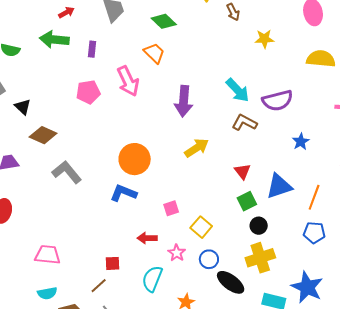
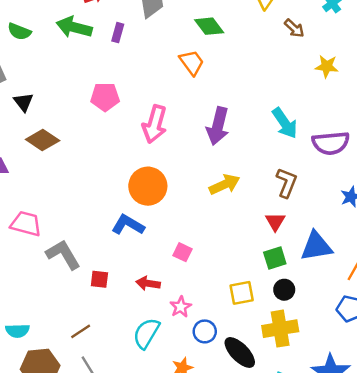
brown arrow: (233, 12) -> (294, 28), turned -30
purple rectangle: (92, 49) -> (118, 33), moved
pink arrow: (128, 81) -> (155, 124), moved, turned 32
brown L-shape: (244, 123) -> (287, 183), moved, turned 75
gray L-shape: (67, 172) -> (63, 255), moved
pink square: (171, 208) -> (182, 252), turned 35
yellow square: (201, 227) -> (242, 293), moved, turned 30
pink trapezoid: (48, 255) -> (26, 224), moved
blue circle: (209, 259) -> (205, 331), moved
red square: (113, 263) -> (99, 279), moved

